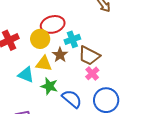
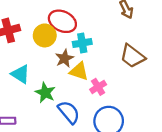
red ellipse: (53, 24) -> (62, 21), turned 30
brown trapezoid: (89, 56) -> (132, 56), moved
yellow triangle: (44, 64) -> (79, 71), moved

